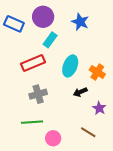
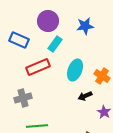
blue star: (80, 22) -> (85, 26), turned -30
blue rectangle: (14, 24) -> (19, 40), moved
gray cross: (38, 94) -> (23, 98), moved

